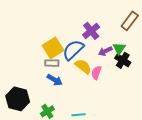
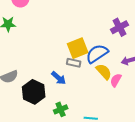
purple cross: (91, 31) -> (120, 27), moved
blue arrow: (55, 80) -> (59, 78), moved

